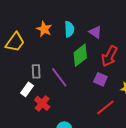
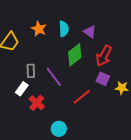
purple square: (100, 79) -> (103, 79), moved
red line: (105, 107) -> (82, 97), moved

